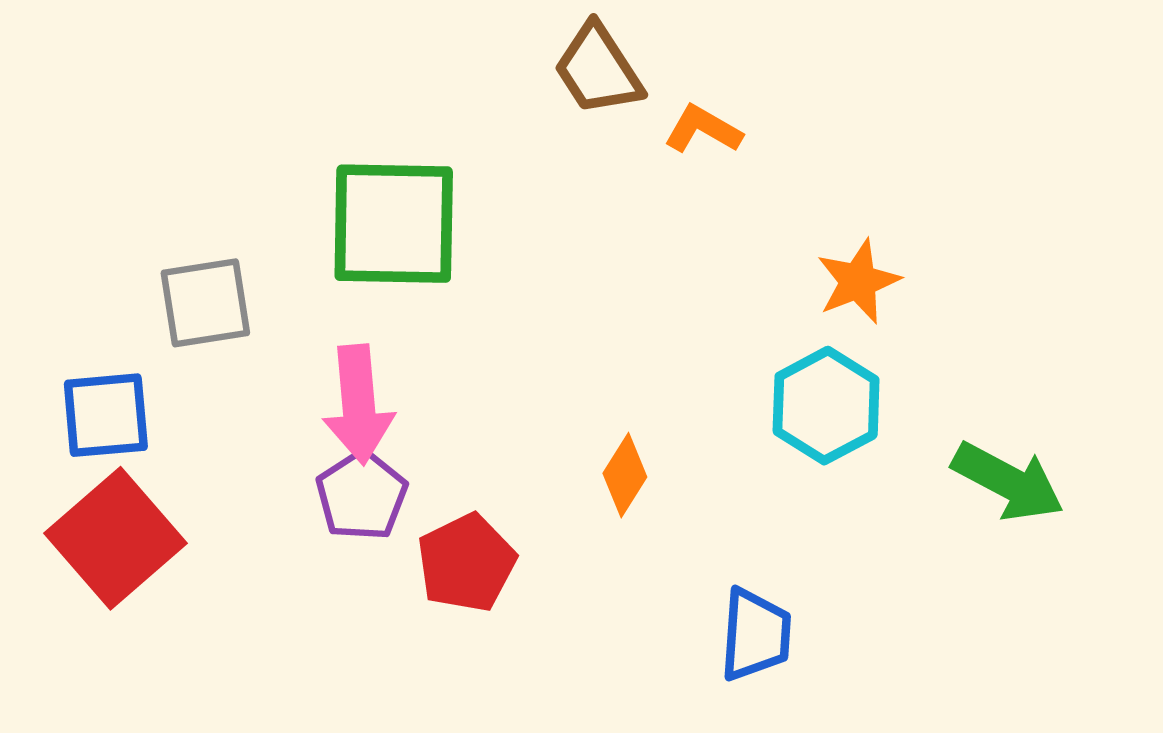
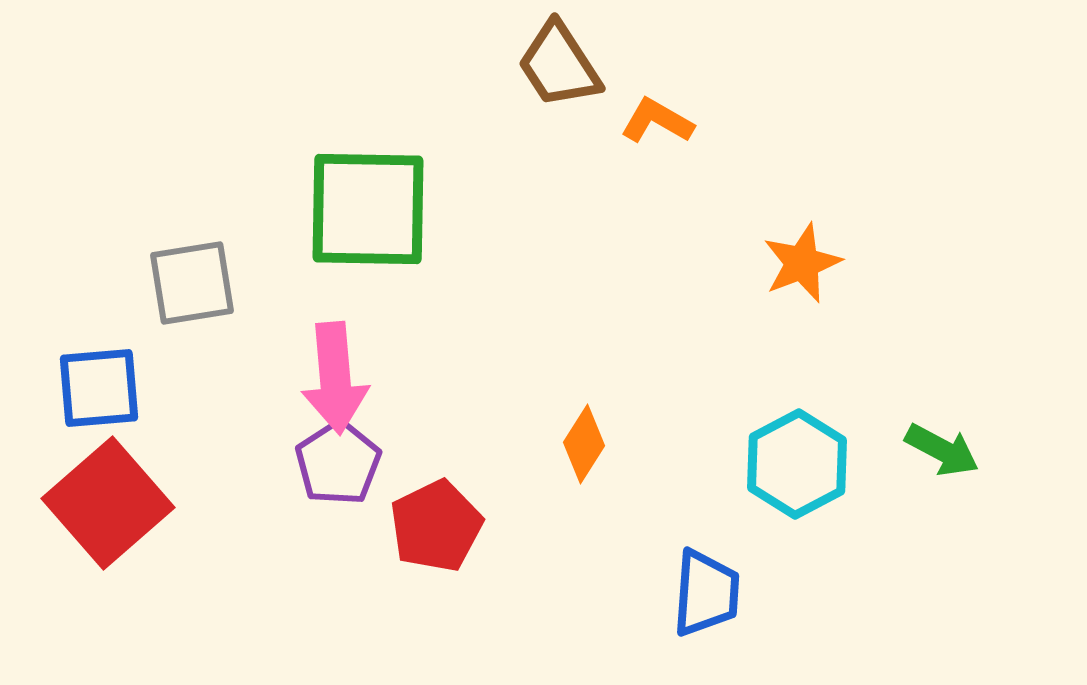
cyan hexagon: (826, 406) -> (797, 464), moved
green arrow: (1008, 482) -> (942, 450), size x0.7

